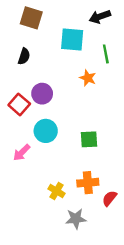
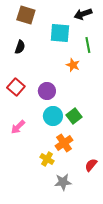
purple circle: (42, 94) -> (47, 91), moved
cyan circle: (46, 131) -> (53, 116), moved
green square: (89, 139) -> (74, 116), turned -35
orange cross: (88, 183) -> (64, 143), moved, turned -30

